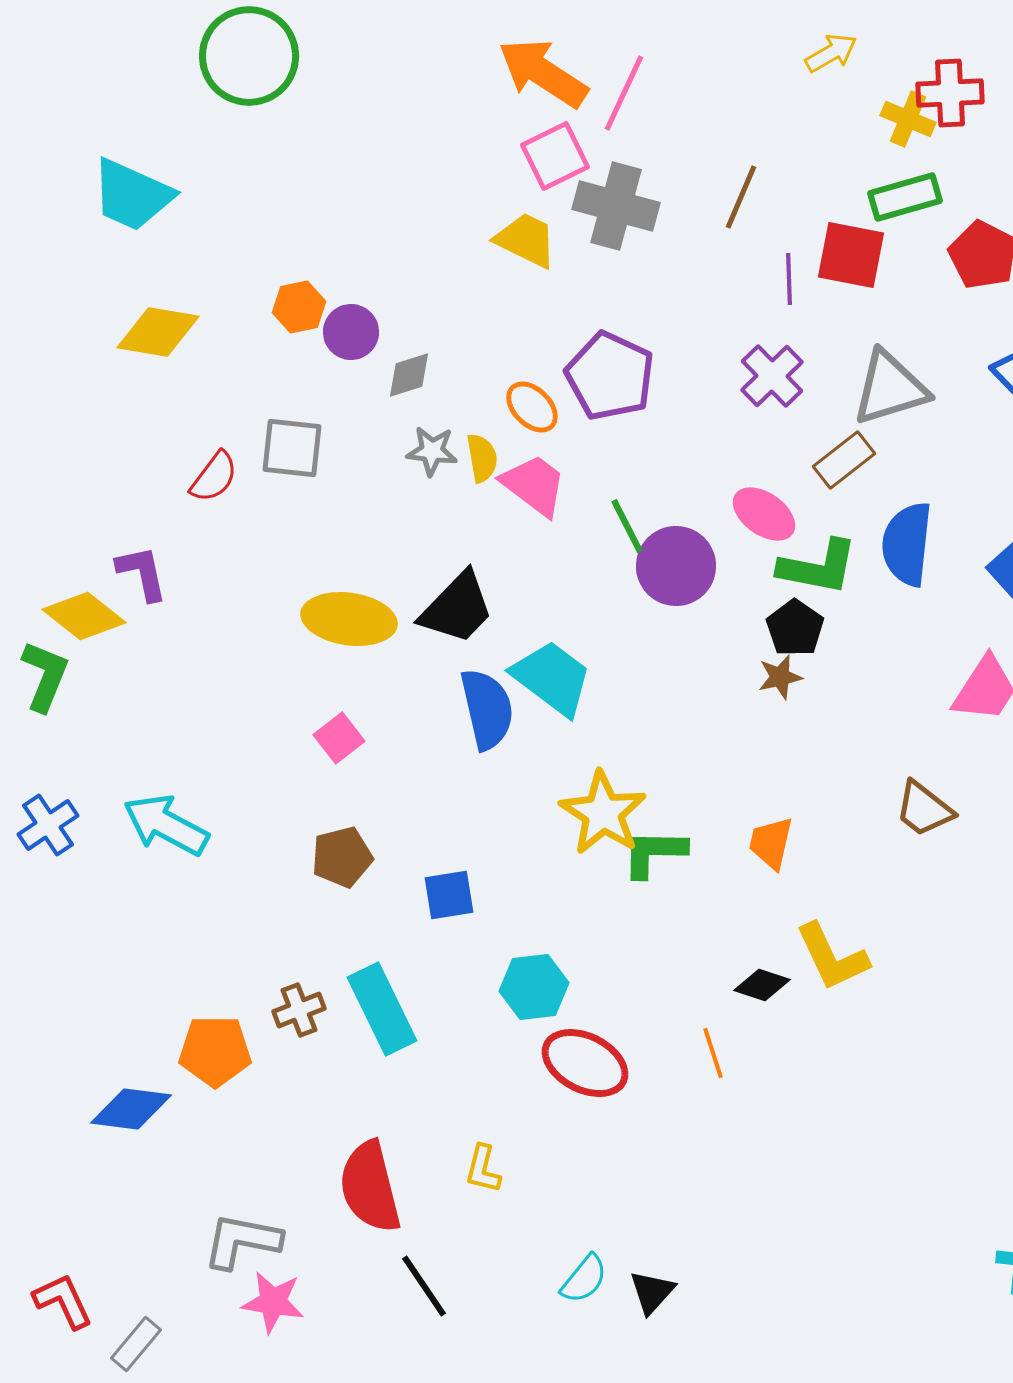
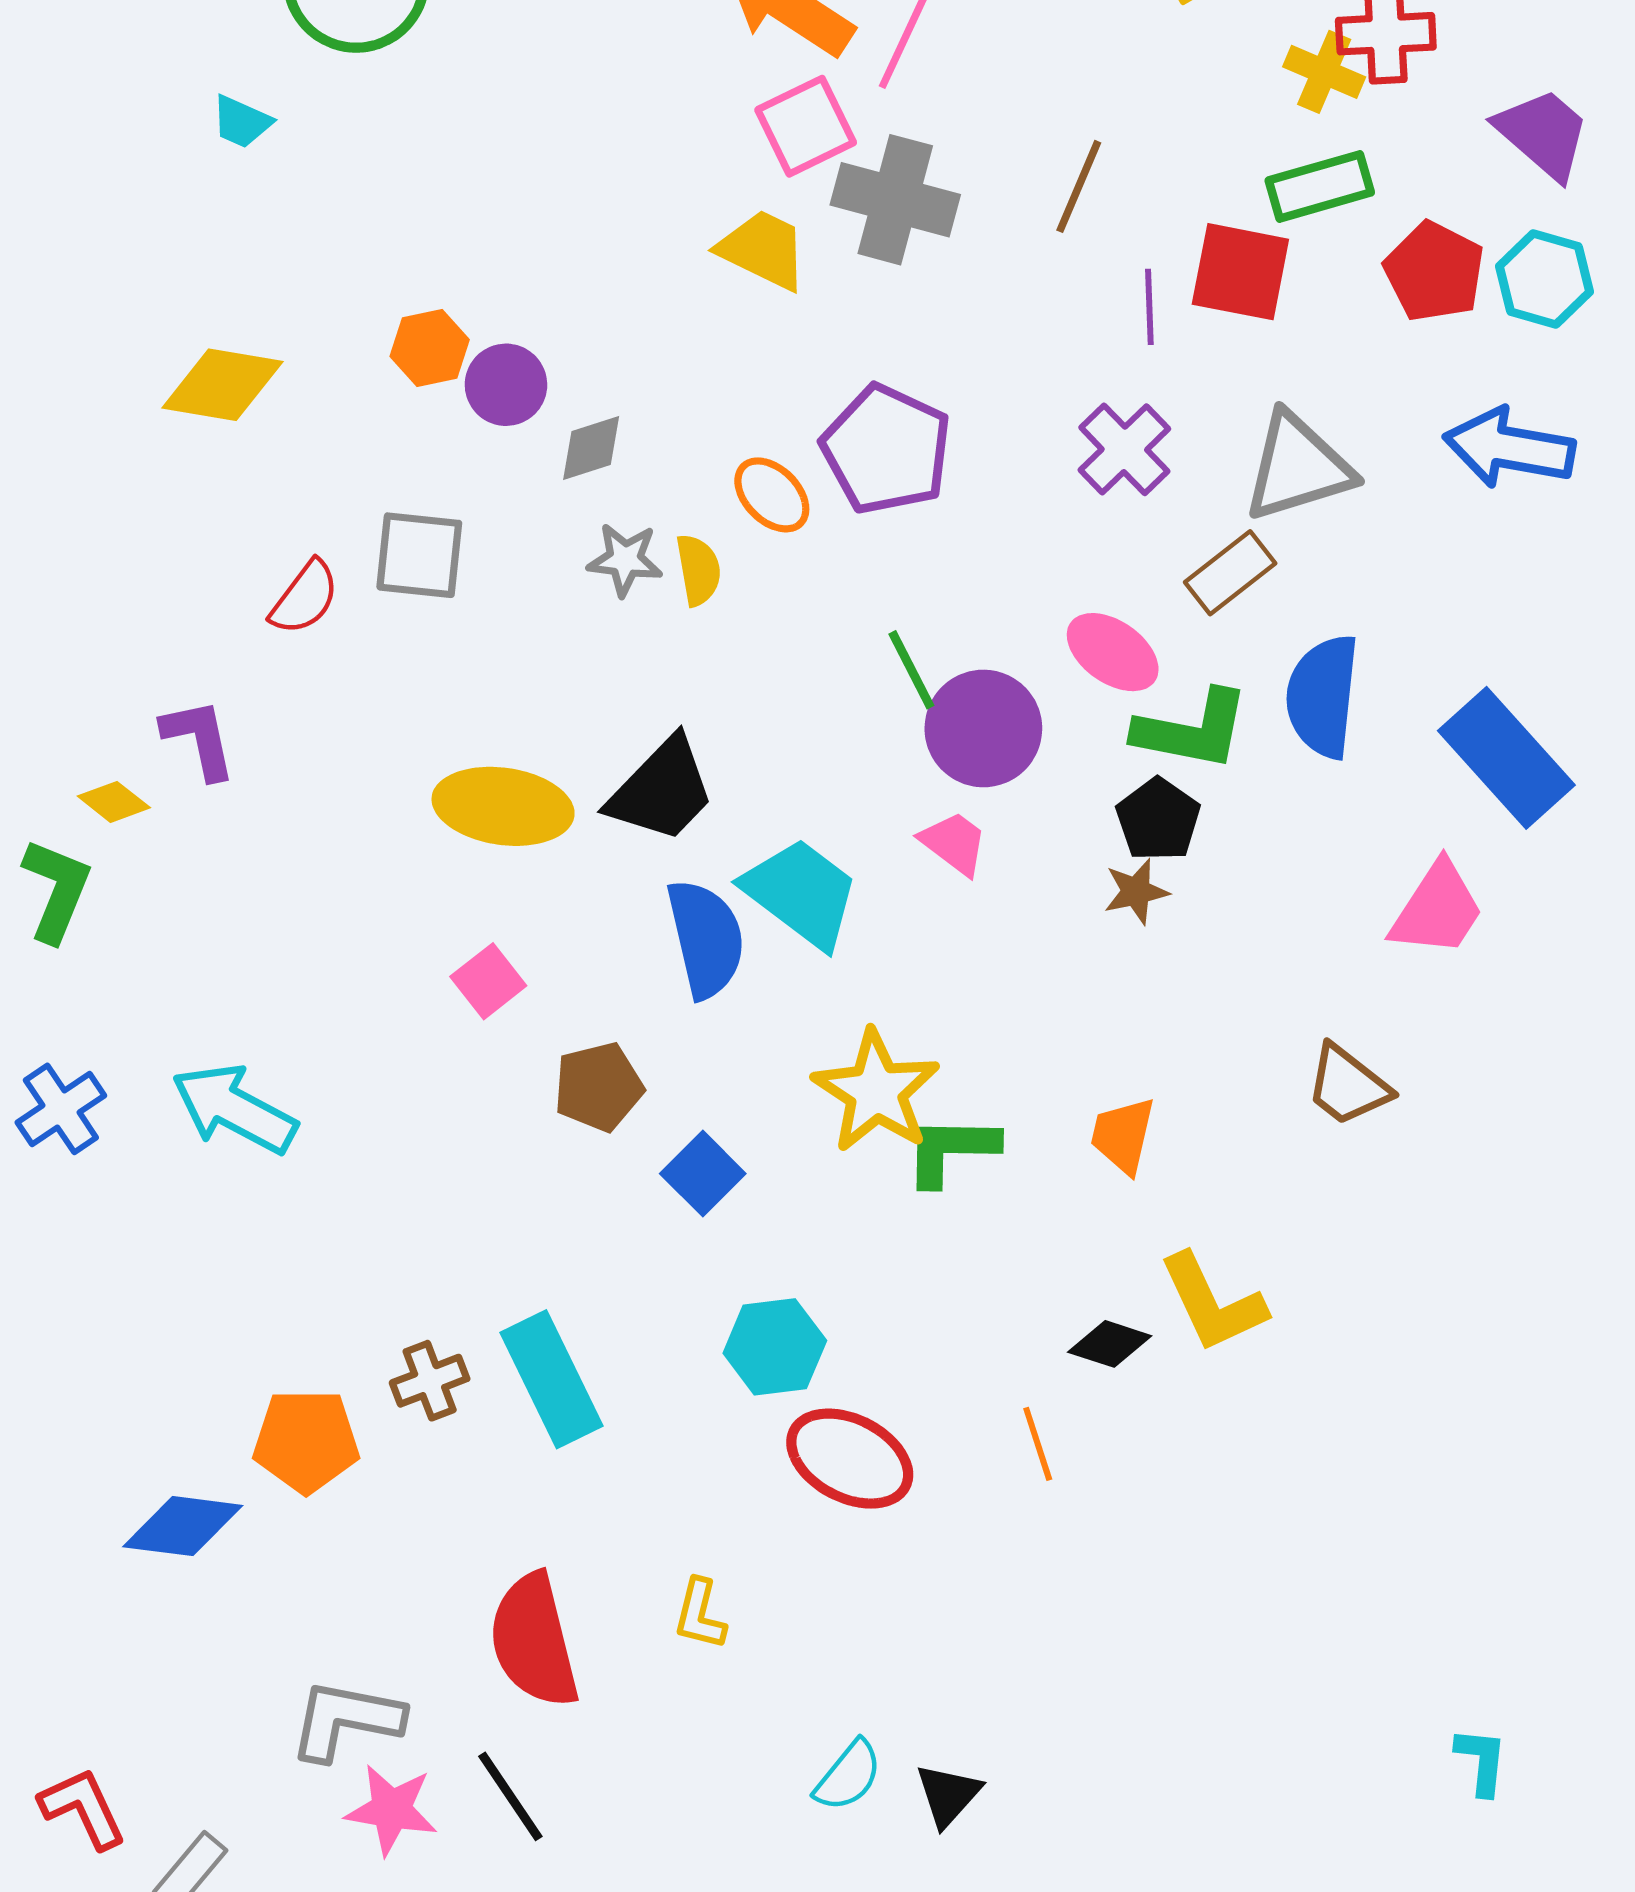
cyan trapezoid: (132, 195) -> (242, 122), moved, size x0.5
pink trapezoid: (534, 485) -> (954, 843), moved, size x0.7
yellow diamond: (84, 616) -> (114, 802), size x0.6
brown pentagon: (342, 857) -> (599, 1087), moved
blue square: (449, 895) -> (703, 1174), moved, turned -36
black line: (424, 1286) -> (510, 1796), moved

